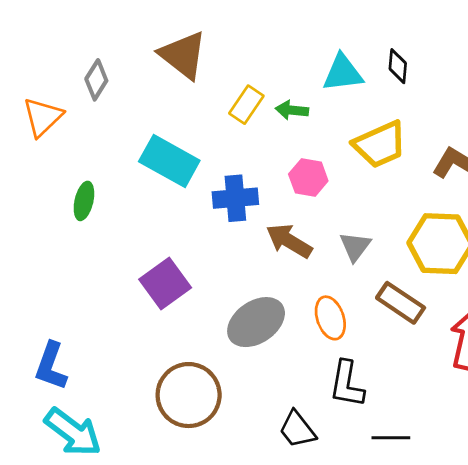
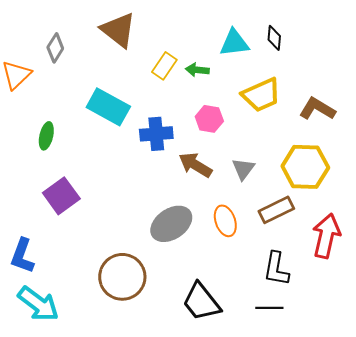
purple square: (165, 284) -> (61, 196), moved
brown rectangle: (401, 303) -> (276, 210), turned -60
black L-shape: (347, 384) -> (276, 269), moved
black trapezoid: (297, 429) -> (201, 302), size x1.4

